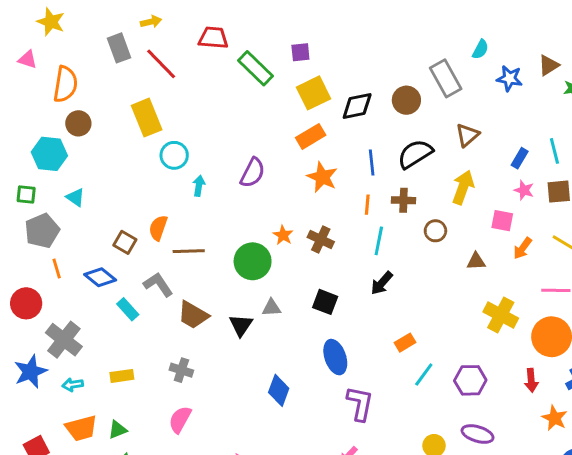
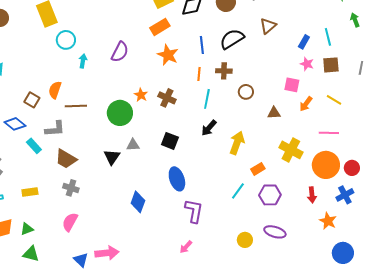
yellow arrow: (463, 187) -> (237, 143), moved
gray L-shape: (158, 285) -> (55, 129), turned 120
brown trapezoid: (193, 315) -> (66, 159), moved
orange rectangle: (405, 343) -> (258, 169), moved

